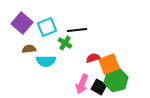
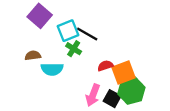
purple square: (22, 23) -> (40, 16), moved
cyan square: (47, 27) -> (68, 31), moved
black line: (77, 30) -> (87, 34), turned 36

